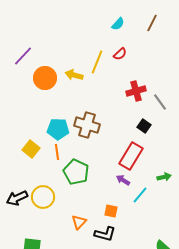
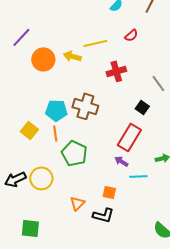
red semicircle: (120, 54) -> (131, 35), moved
yellow line: (97, 62) -> (95, 43), turned 55
red cross: (136, 91) -> (116, 71), moved
cyan line: (140, 195) -> (138, 176), turned 48

